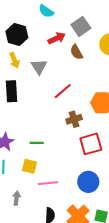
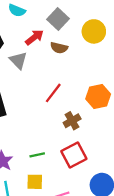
brown semicircle: (76, 52) -> (59, 48), turned -35
gray triangle: (39, 67) -> (18, 60), moved
red square: (91, 144) -> (74, 155), moved

